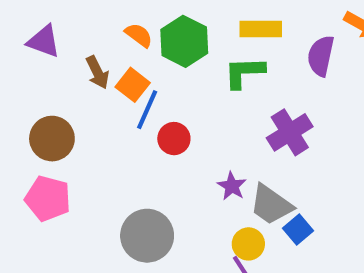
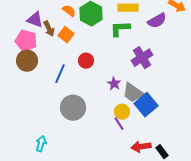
purple triangle: (44, 41) -> (35, 20), moved
purple semicircle: (321, 56) -> (157, 21), turned -132
blue line: (147, 110) -> (60, 74), moved
pink pentagon: (48, 198) -> (26, 41), moved
blue square: (298, 229) -> (146, 105), size x1.6

